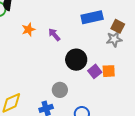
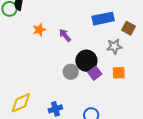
gray star: (114, 39) -> (114, 46), moved
purple square: (95, 71) -> (95, 73), moved
gray circle: (60, 90) -> (71, 72), moved

